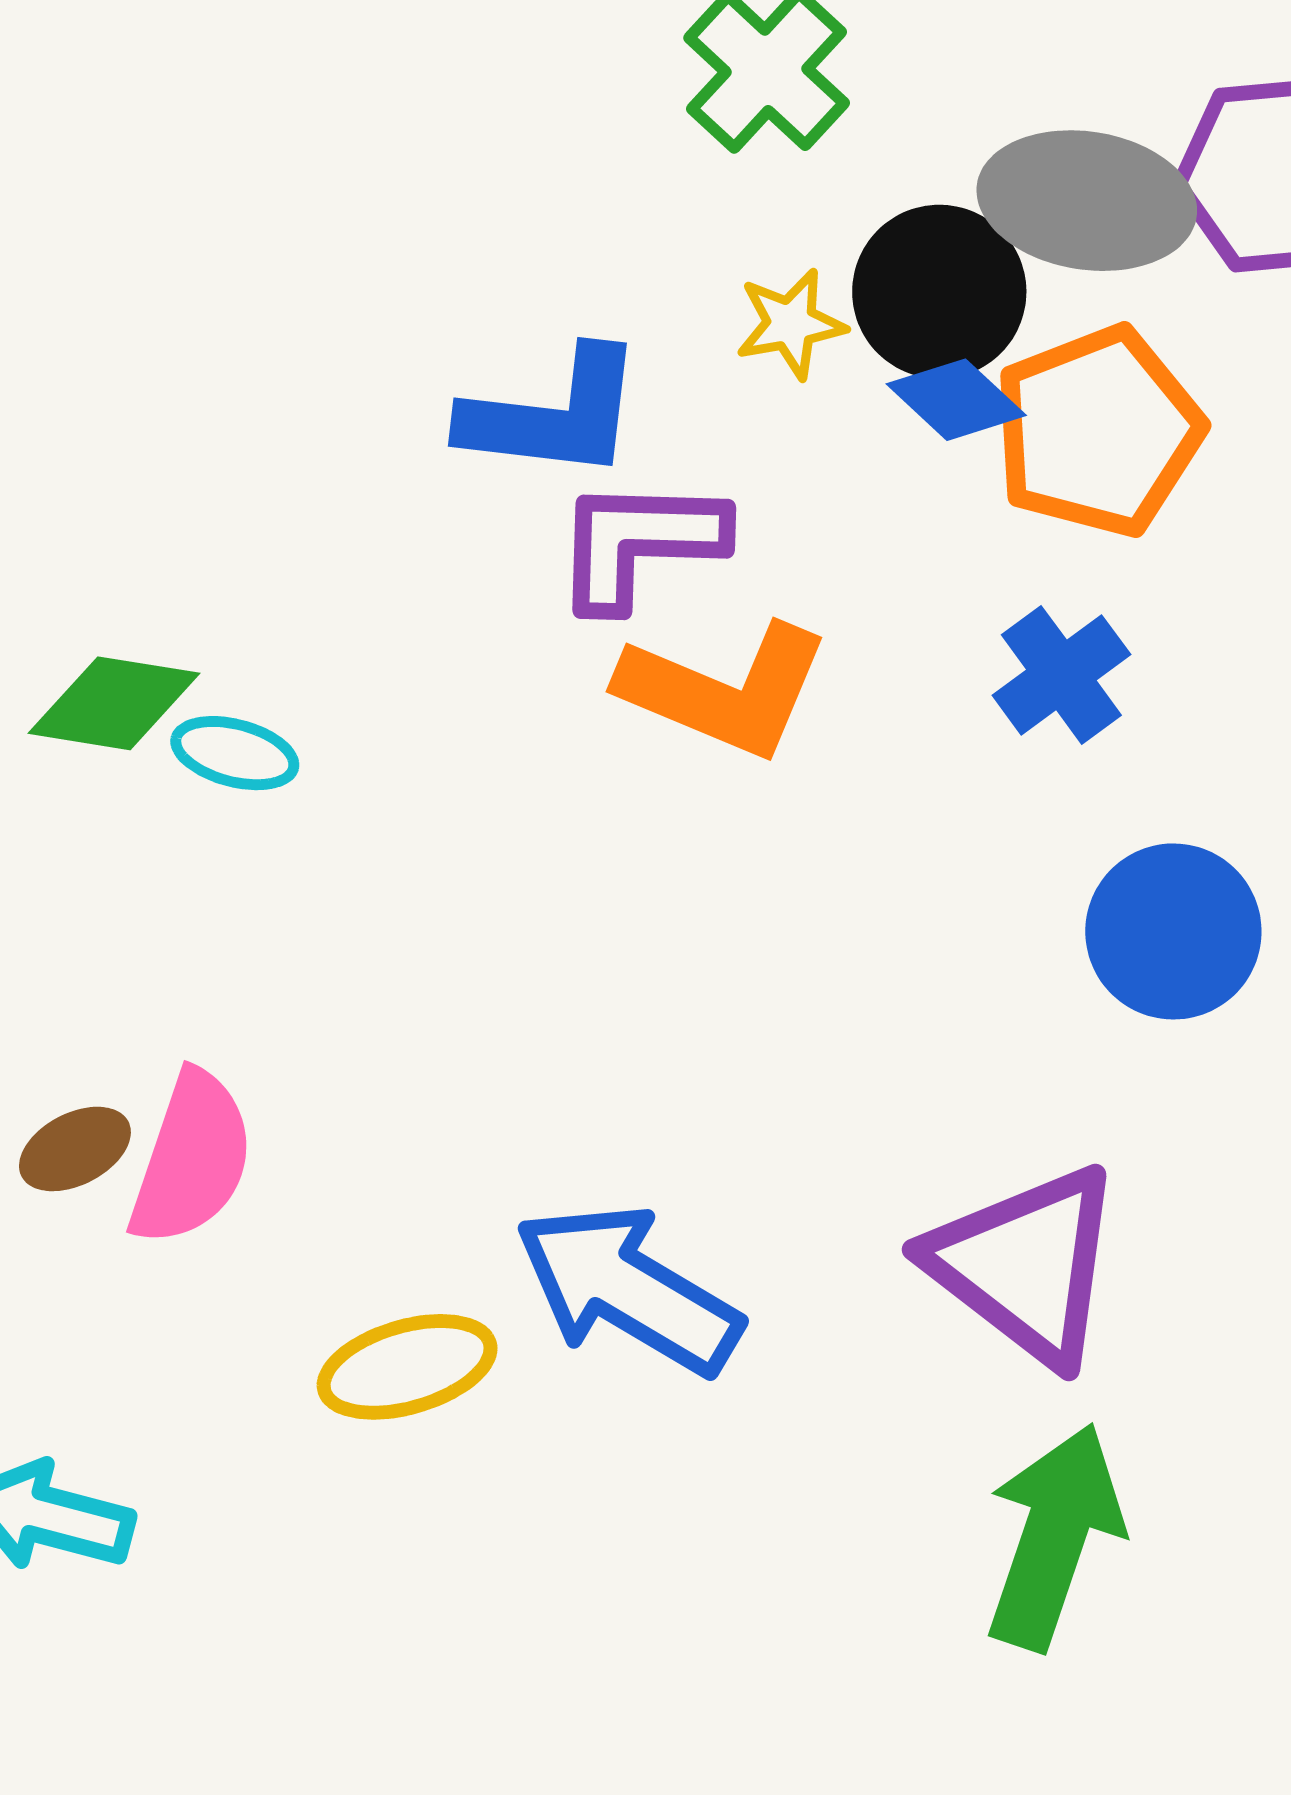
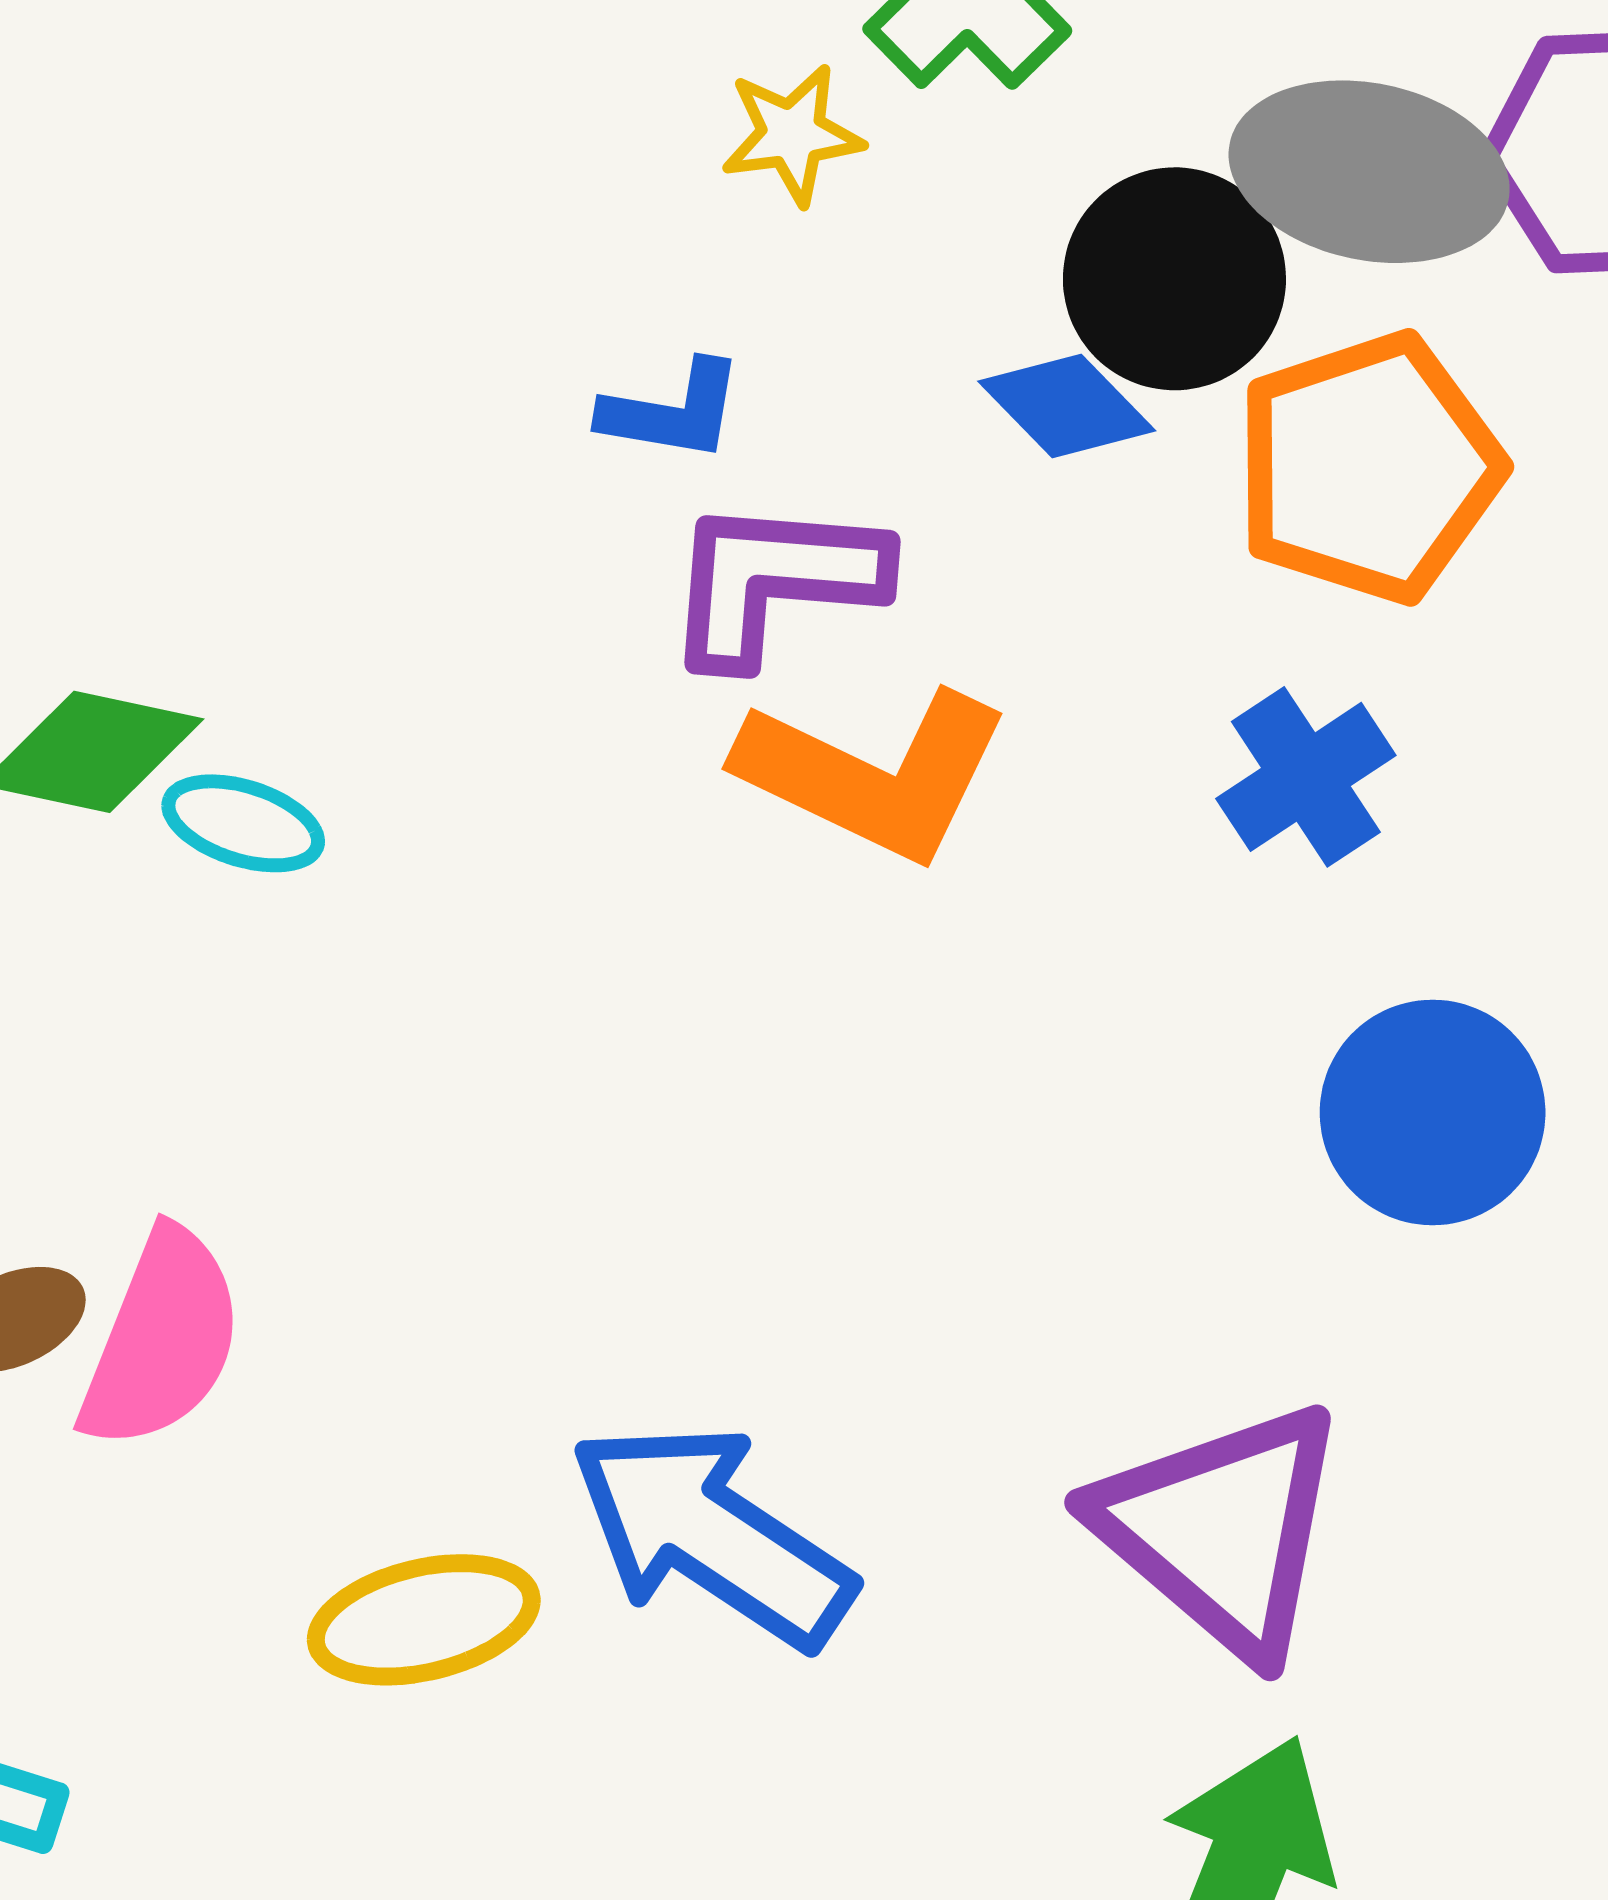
yellow star: (791, 324) -> (792, 134), moved
blue diamond: (956, 400) -> (1067, 406), moved
blue L-shape: (553, 415) -> (672, 411), size x0.6

